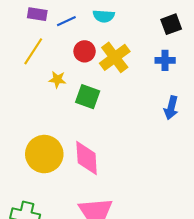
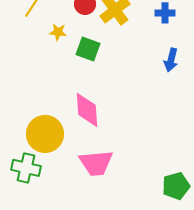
yellow circle: (44, 154) -> (45, 134), moved

